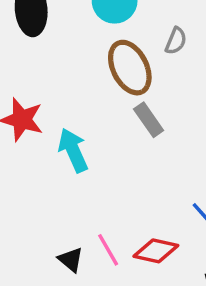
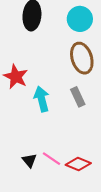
gray rectangle: (149, 120) -> (78, 97), moved
pink line: (108, 250) -> (51, 159), turned -36

